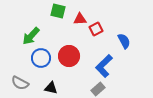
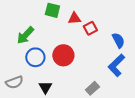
blue L-shape: (104, 66) -> (116, 65), moved
gray semicircle: (20, 83) -> (14, 82), turned -48
black triangle: (51, 88) -> (45, 87), turned 48

